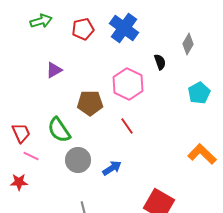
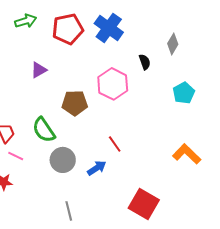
red pentagon: (83, 29) -> (68, 29), size x1.4
red line: (127, 126) -> (115, 144), moved

